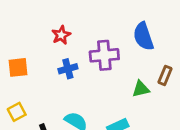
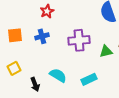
purple cross: (104, 55) -> (79, 40), moved
blue cross: (68, 69) -> (42, 36), moved

